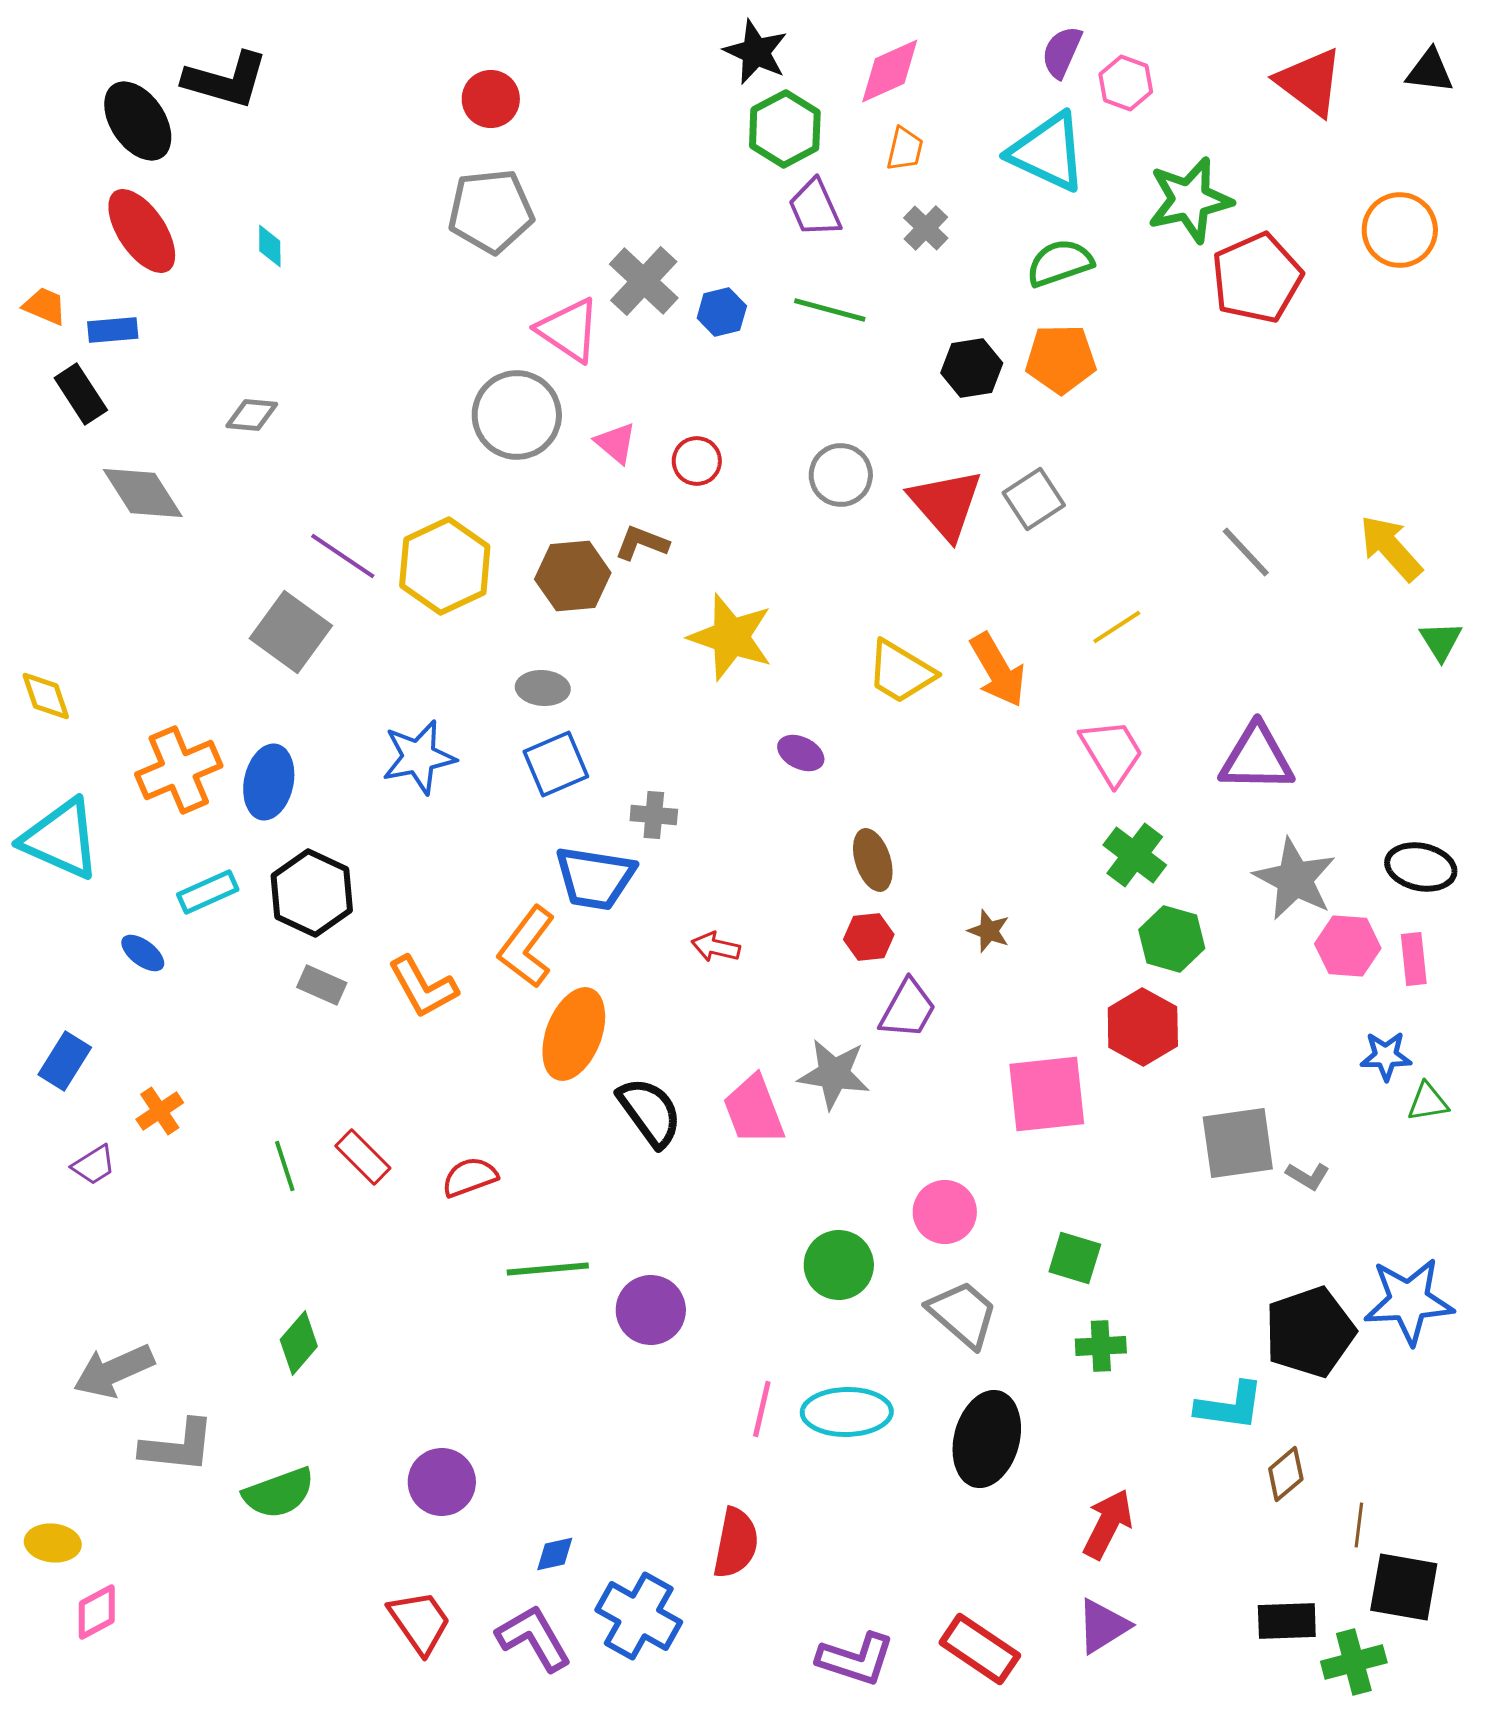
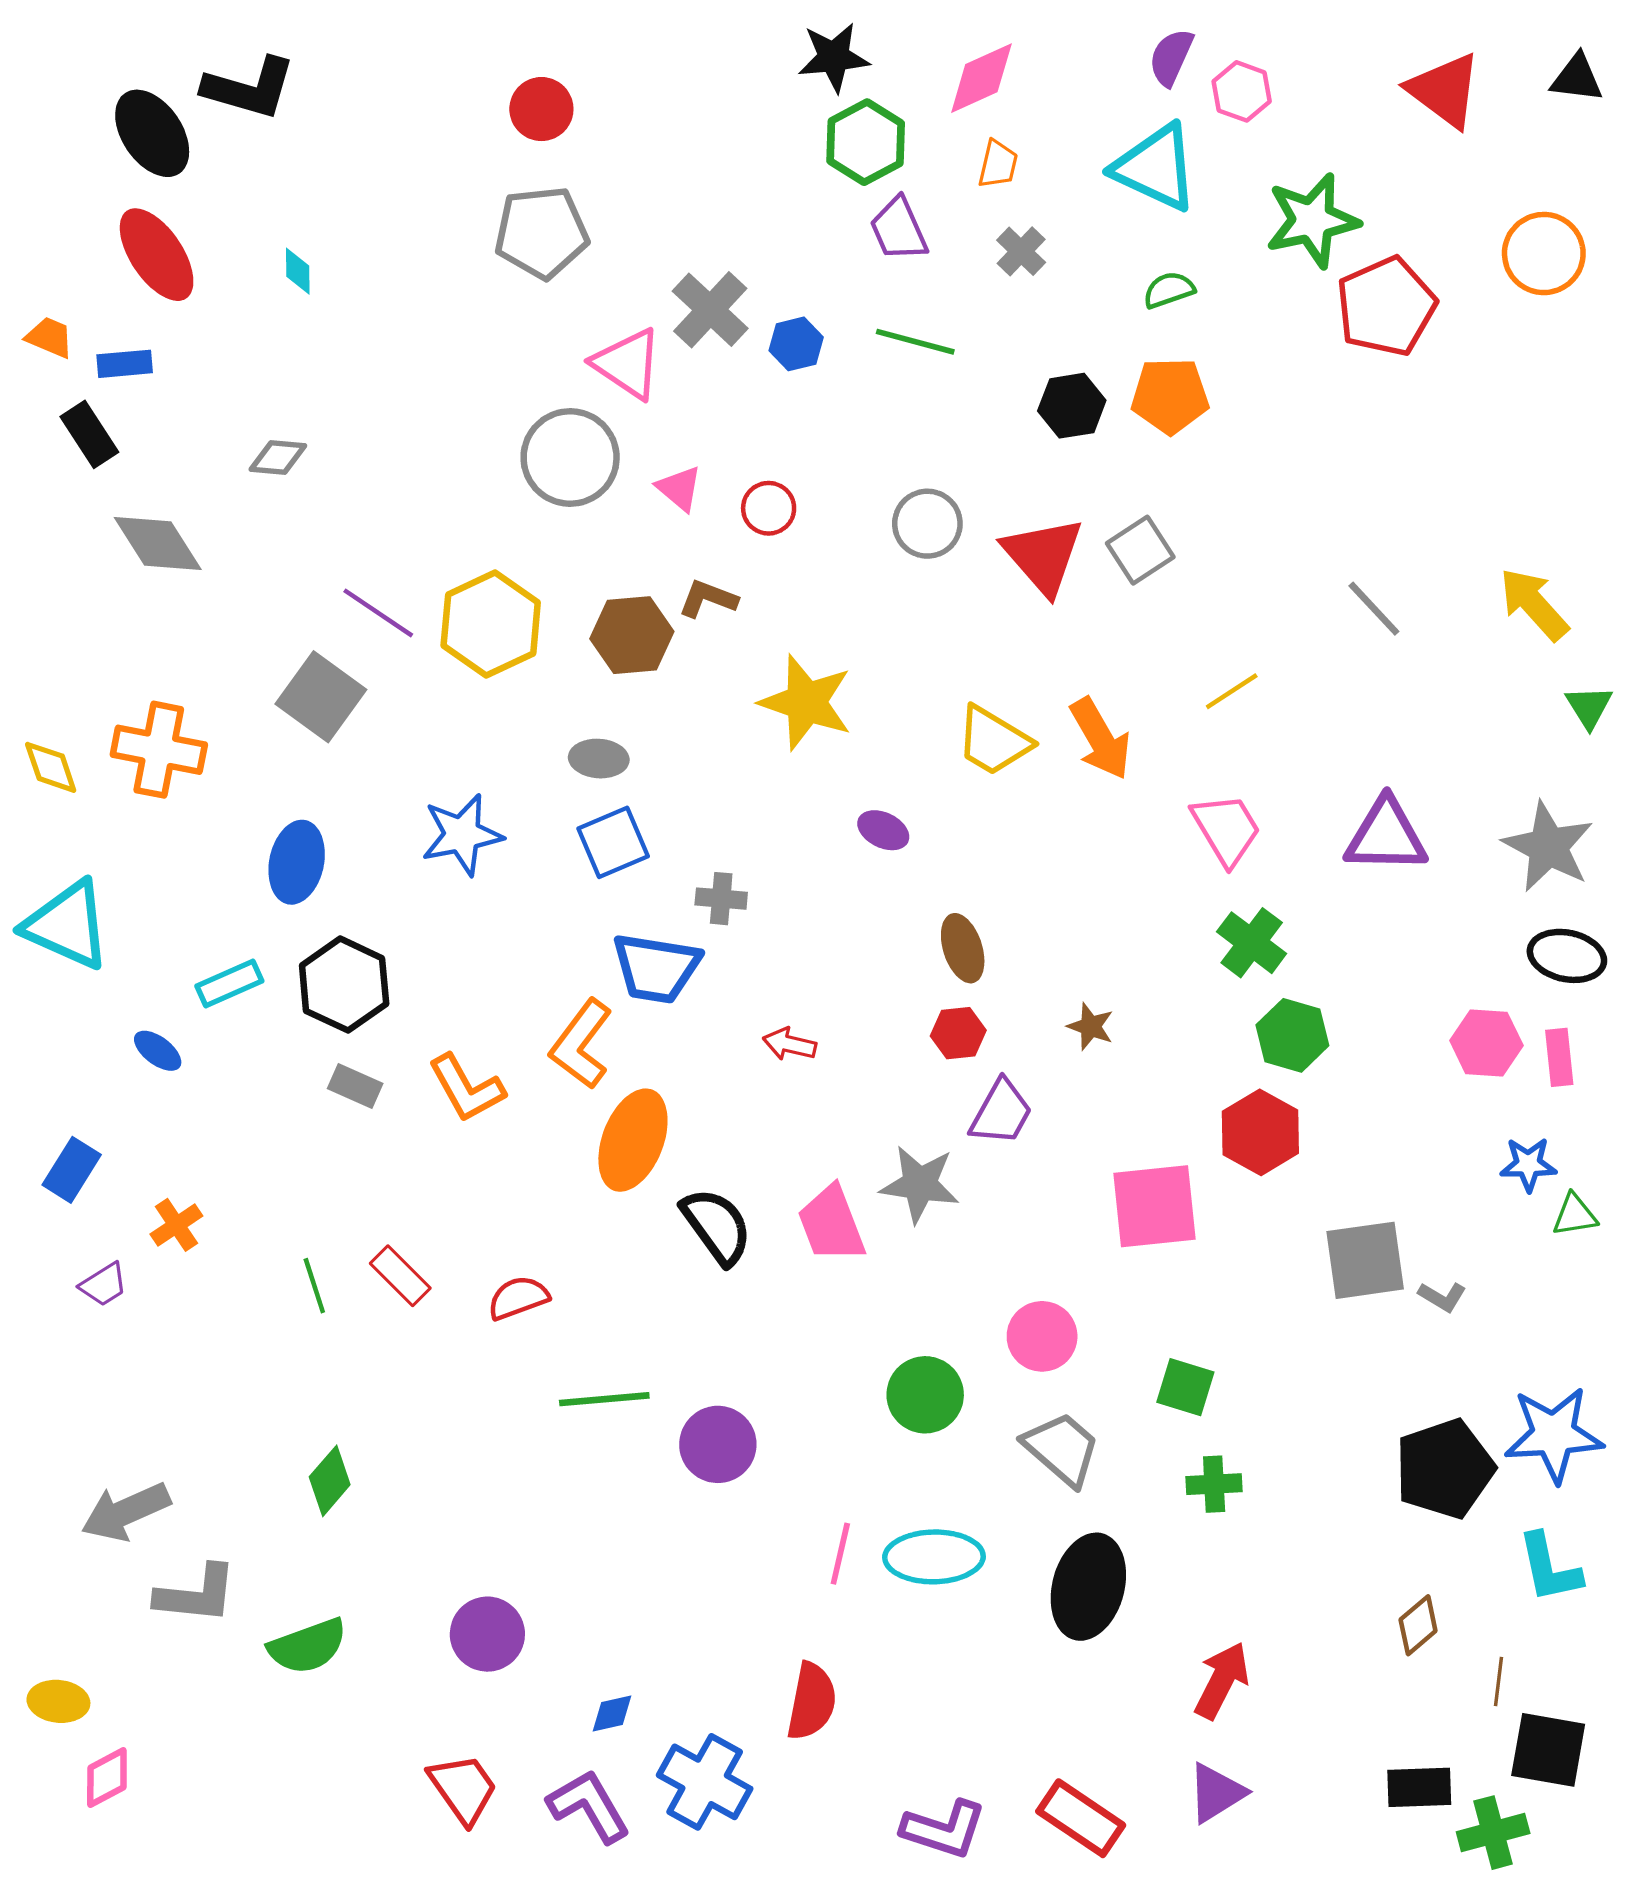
black star: (756, 52) -> (834, 57), turned -30
green semicircle: (1060, 263) -> (1169, 290), size x0.7
orange cross: (179, 770) -> (159, 750), moved, turned 34
gray star: (1295, 879) -> (1548, 847), moved
cyan L-shape: (1230, 1406) -> (1549, 1568), moved, turned 70

